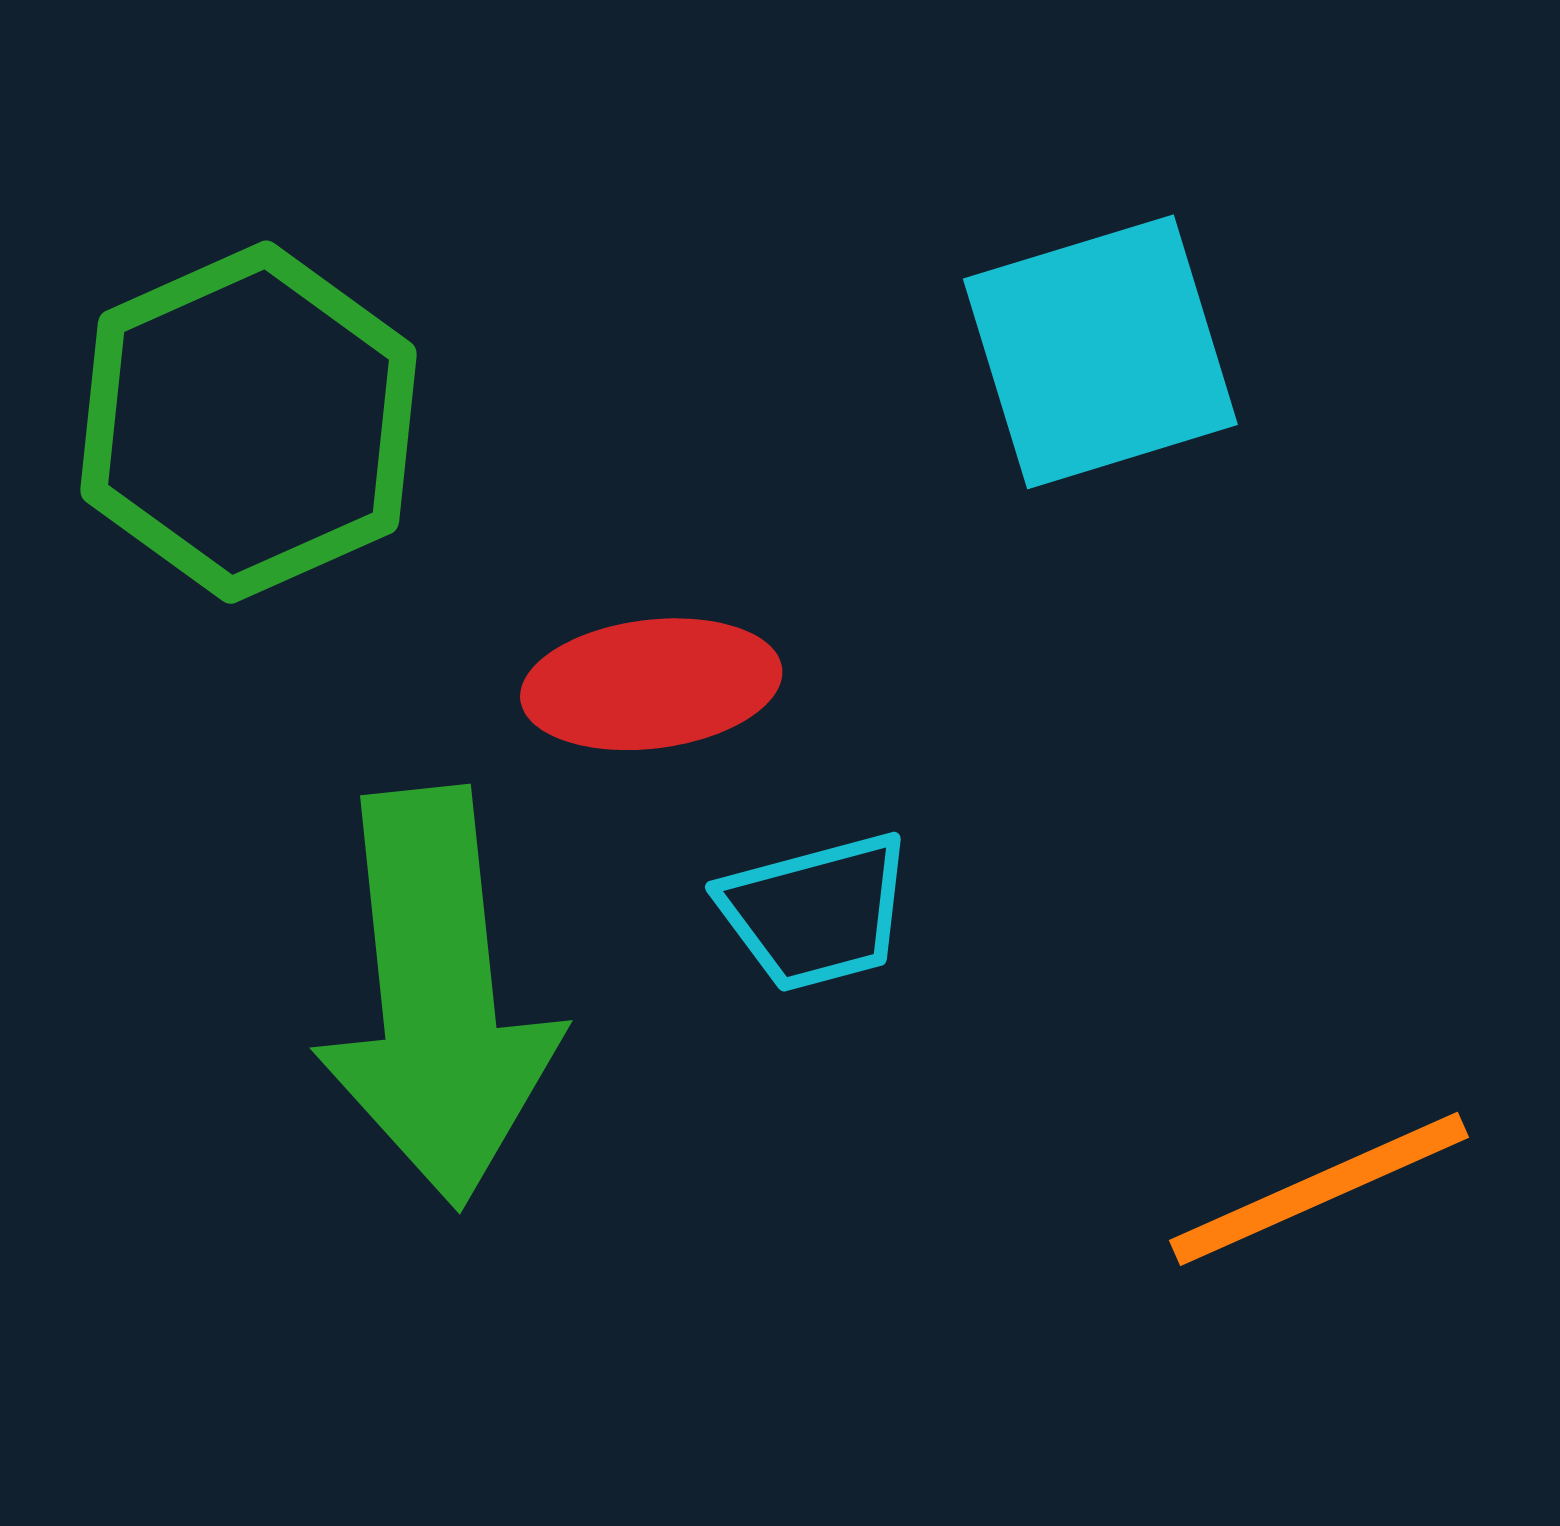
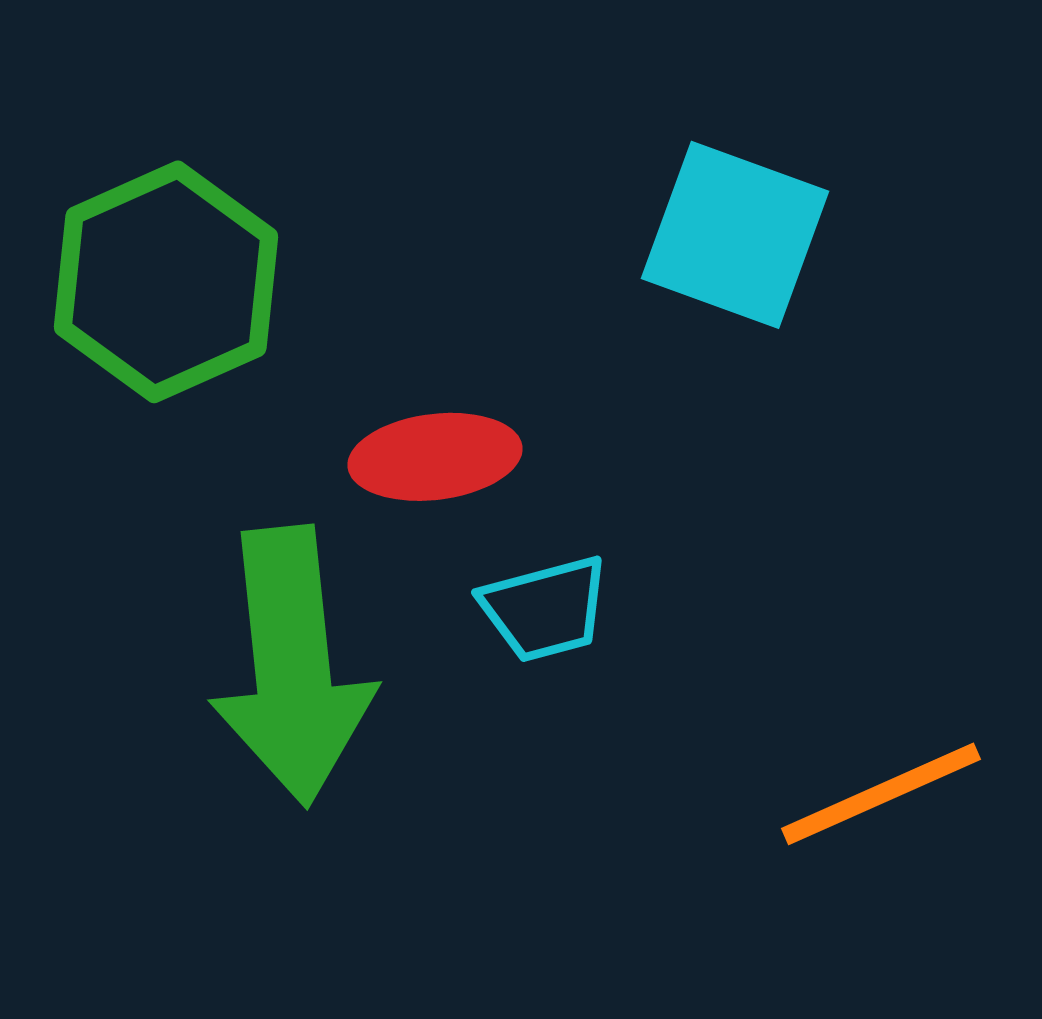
cyan square: (1100, 352) -> (735, 235), turned 37

